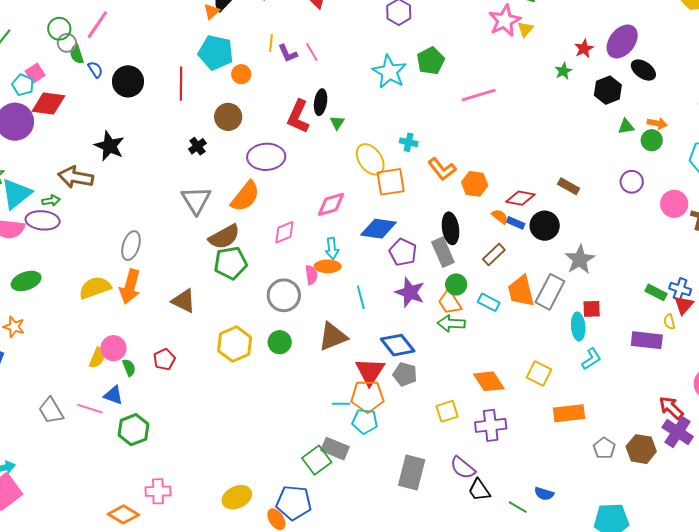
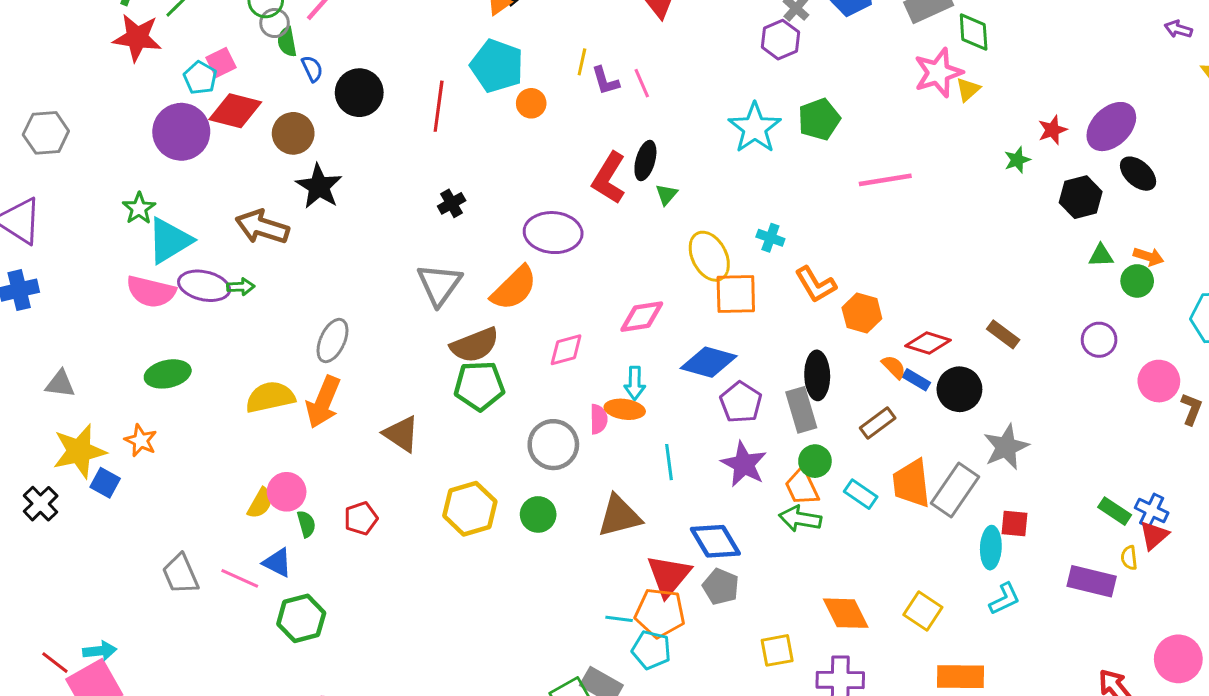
brown circle: (228, 117) -> (293, 133), moved
green arrow: (51, 201) -> (241, 287), moved

